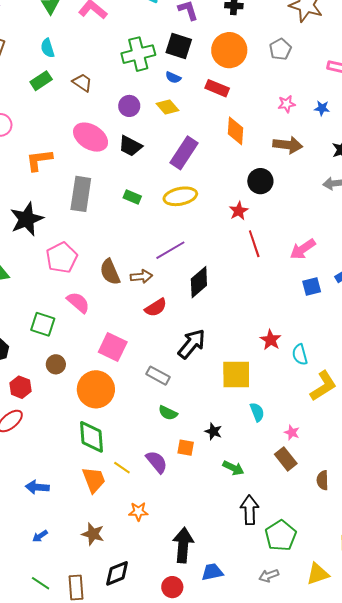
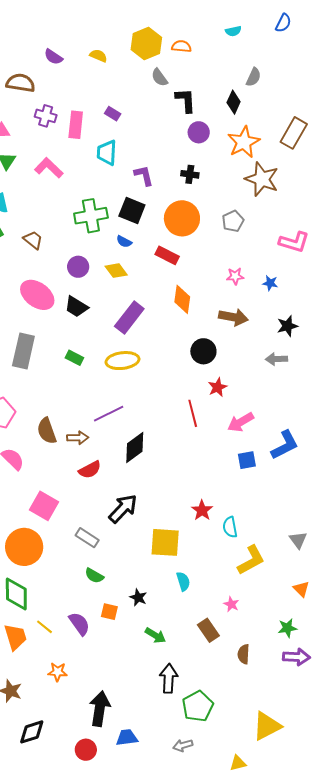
red star: (239, 211) -> (218, 387), moved
pink star: (292, 432) -> (231, 604), moved
yellow triangle: (318, 574) -> (238, 763), moved, size x0.7

